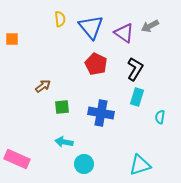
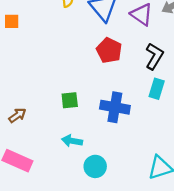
brown arrow: (43, 86) -> (17, 115), moved

